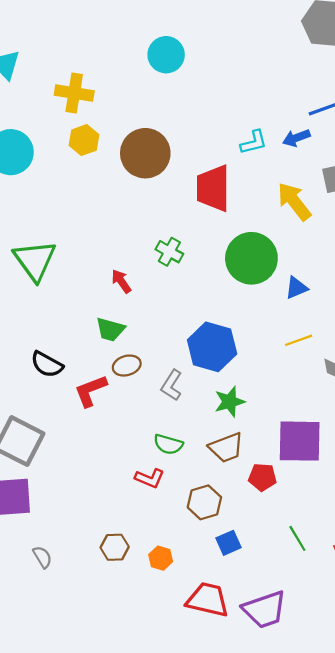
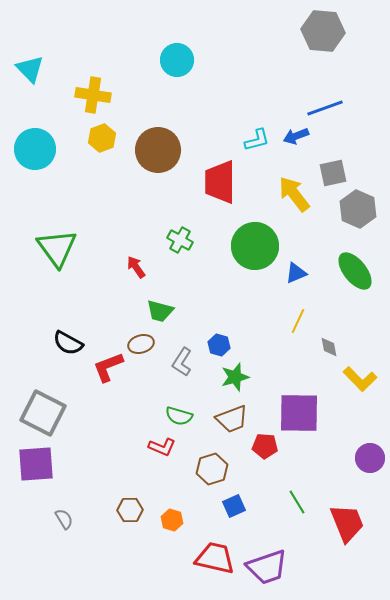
green trapezoid: (110, 329) -> (160, 311), moved
yellow line: (299, 340) -> (298, 321), turned -45
blue hexagon: (212, 347) -> (219, 345), moved, size x0.5

